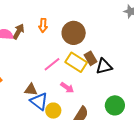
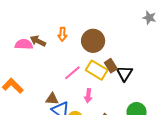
brown arrow: (19, 31) -> (38, 41), turned -91
black triangle: (104, 66) -> (124, 73), turned -42
pink arrow: (67, 88) -> (88, 96), turned 64

